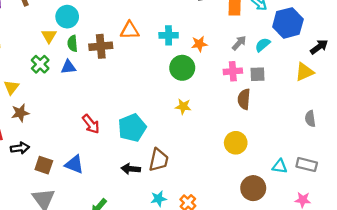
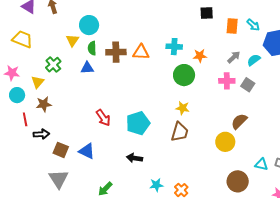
orange triangle: (130, 30) -> (141, 52), moved
green cross: (40, 64) -> (53, 65), moved
gray square: (257, 74) -> (248, 85), turned 32
brown semicircle: (244, 99) -> (239, 121), moved, turned 36
brown trapezoid: (159, 160) -> (180, 132), moved

